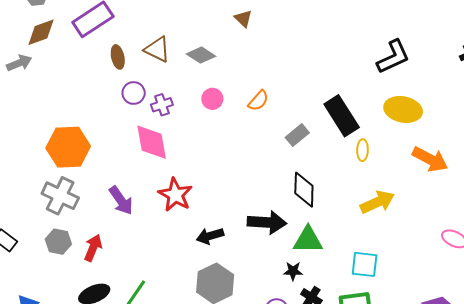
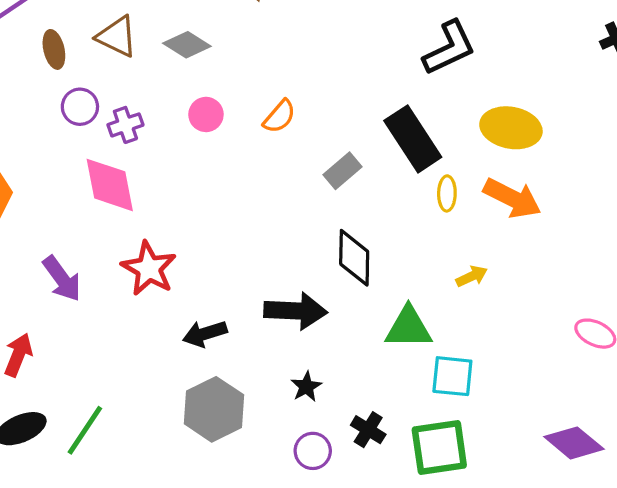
black L-shape: (393, 57) -> (449, 48), moved
orange arrow: (430, 159) -> (512, 198), moved
yellow arrow: (377, 202) -> (472, 276), size x0.6
green triangle: (308, 240) -> (408, 328), moved
black star: (293, 271) -> (306, 387), moved, turned -30

